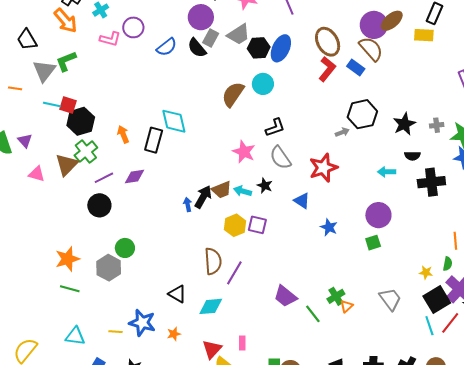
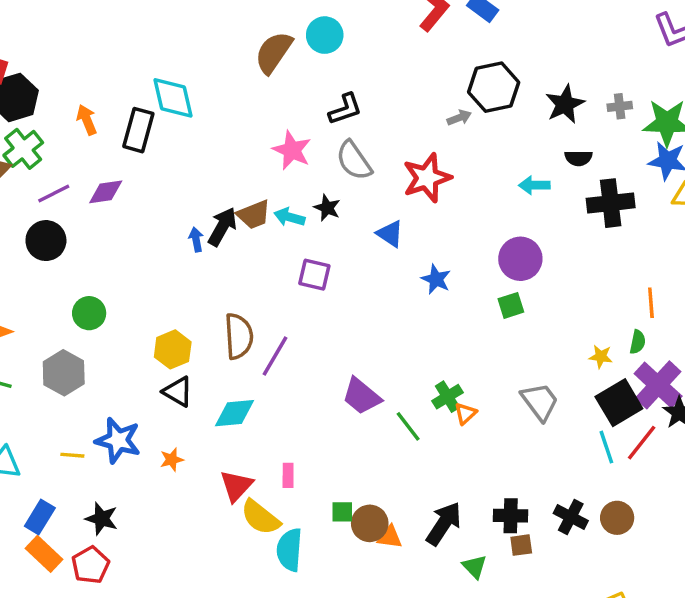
yellow hexagon: (235, 225) -> (173, 349), moved
gray hexagon: (109, 268) -> (64, 373), moved

